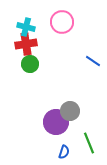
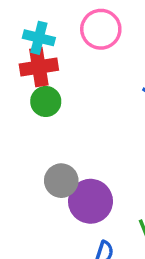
gray circle: (70, 111) -> (61, 181), moved

